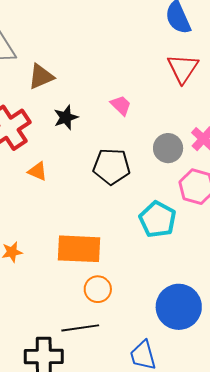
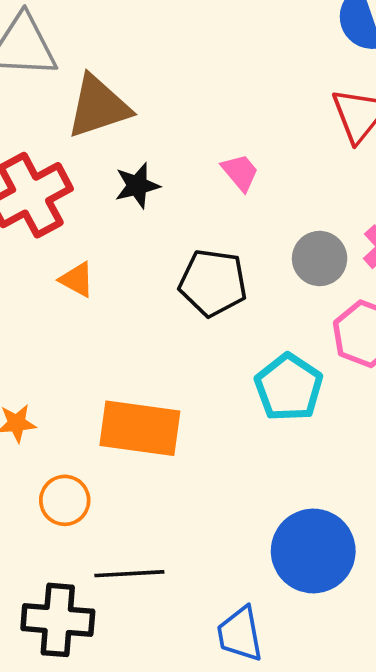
brown triangle: (41, 77) -> (98, 107), size x1.4
orange circle: (98, 289) -> (65, 500), moved

